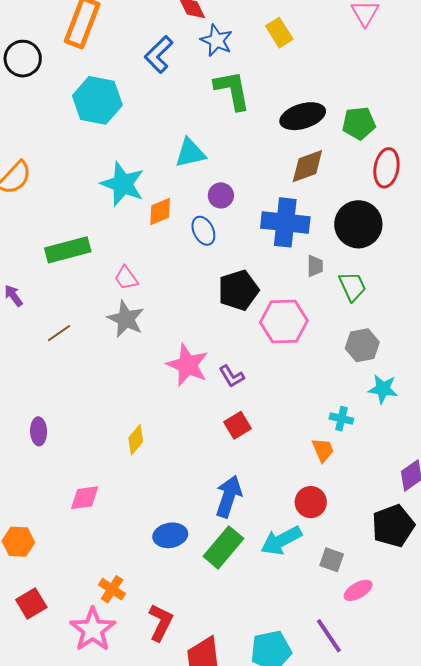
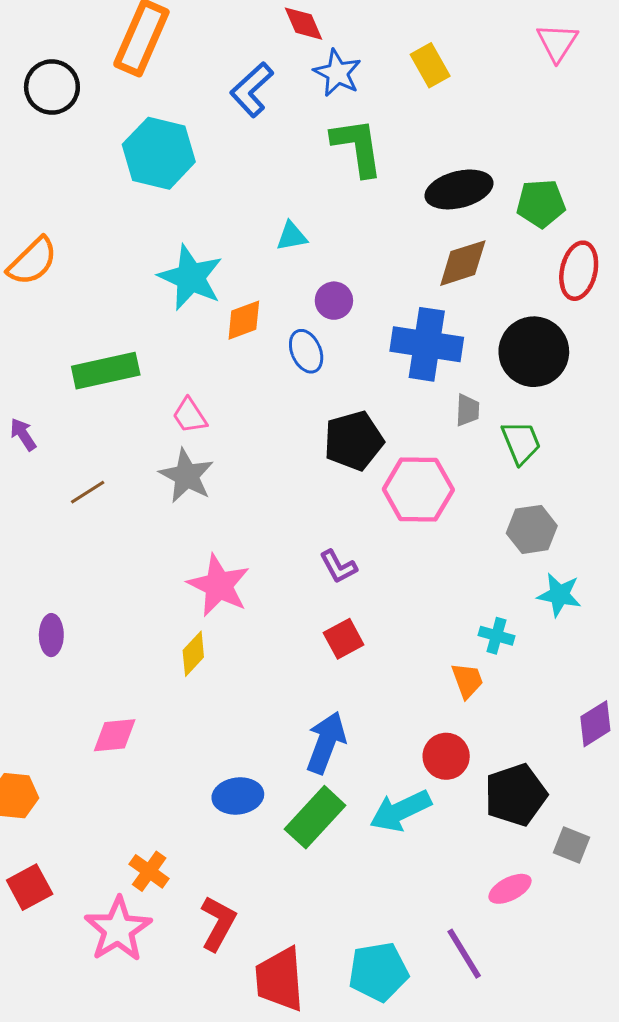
cyan triangle: (190, 153) -> (292, 236), size x0.7
pink star: (188, 365) -> (219, 585), moved
black pentagon: (393, 526) -> (516, 795), moved
gray square: (332, 560) -> (571, 845), moved

